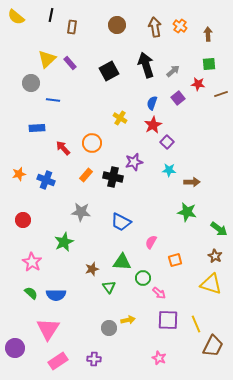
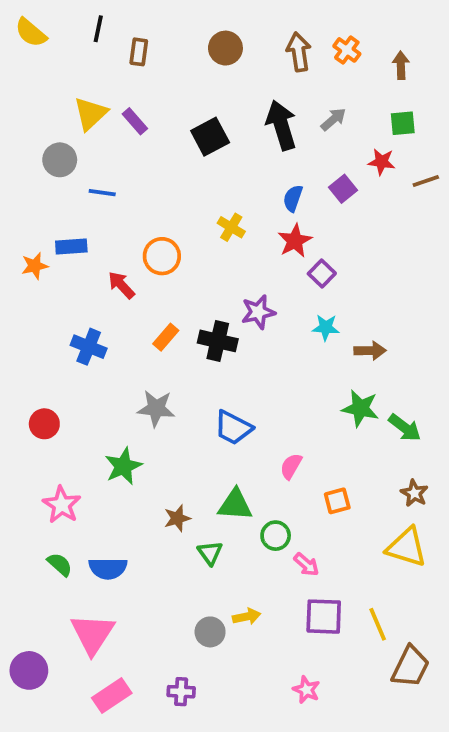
gray arrow: (173, 71) -> (333, 119), moved
orange circle: (92, 143) -> (162, 256), moved
orange star: (19, 174) -> (35, 266), moved
green arrow: (219, 229) -> (405, 428), moved

